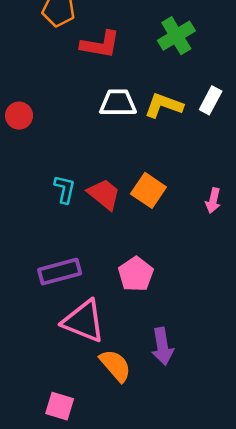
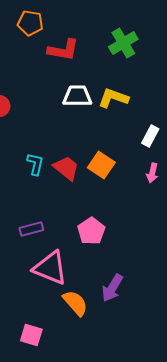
white rectangle: (211, 100) -> (150, 136), moved
purple rectangle: (60, 272) -> (31, 229), size x0.7
purple arrow: (162, 346) -> (112, 288), turned 40

